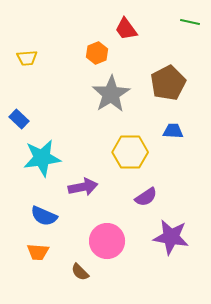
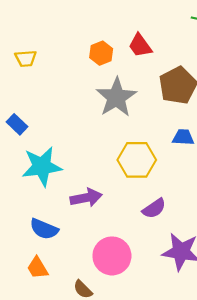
red trapezoid: (126, 29) -> (140, 46), moved
orange trapezoid: (38, 252) -> (38, 268), turned 55

